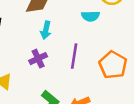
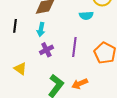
cyan arrow: (46, 30) -> (41, 29), moved

